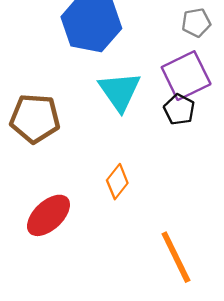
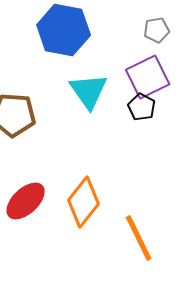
orange diamond: (117, 182) -> (84, 202), moved, size x1.6

